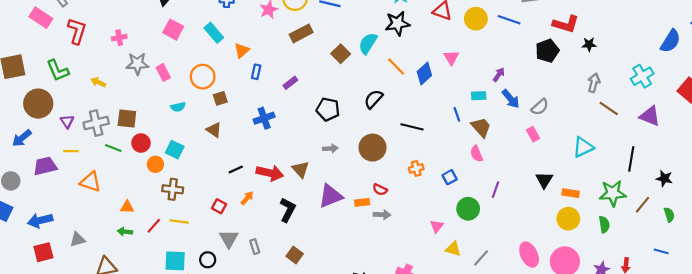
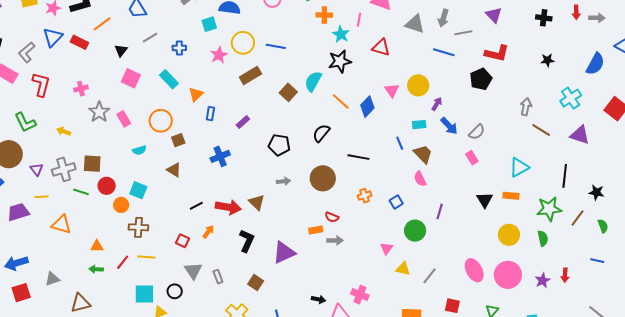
yellow circle: (476, 19) -> (418, 85), moved
black star: (589, 44) -> (547, 60), moved
gray star: (137, 64) -> (99, 112), turned -30
orange rectangle: (571, 193) -> (511, 196), moved
purple triangle: (331, 196) -> (284, 253), moved

